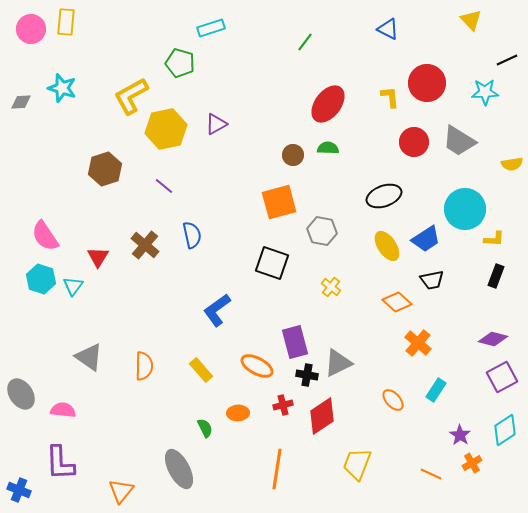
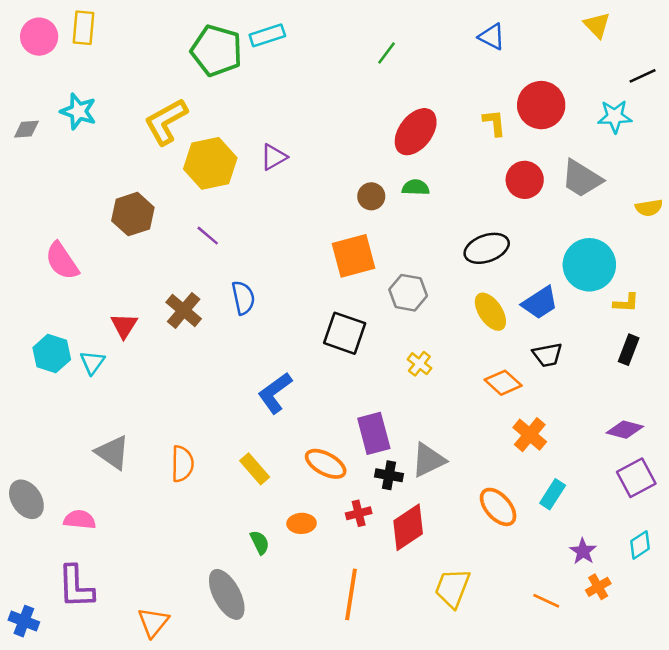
green pentagon: (180, 63) -> (217, 51), moved, size x1.4
pink semicircle: (45, 236) -> (62, 261), moved
orange ellipse: (393, 400) -> (498, 507), size x1.4
cyan diamond: (505, 430) -> (640, 545), size x0.7

